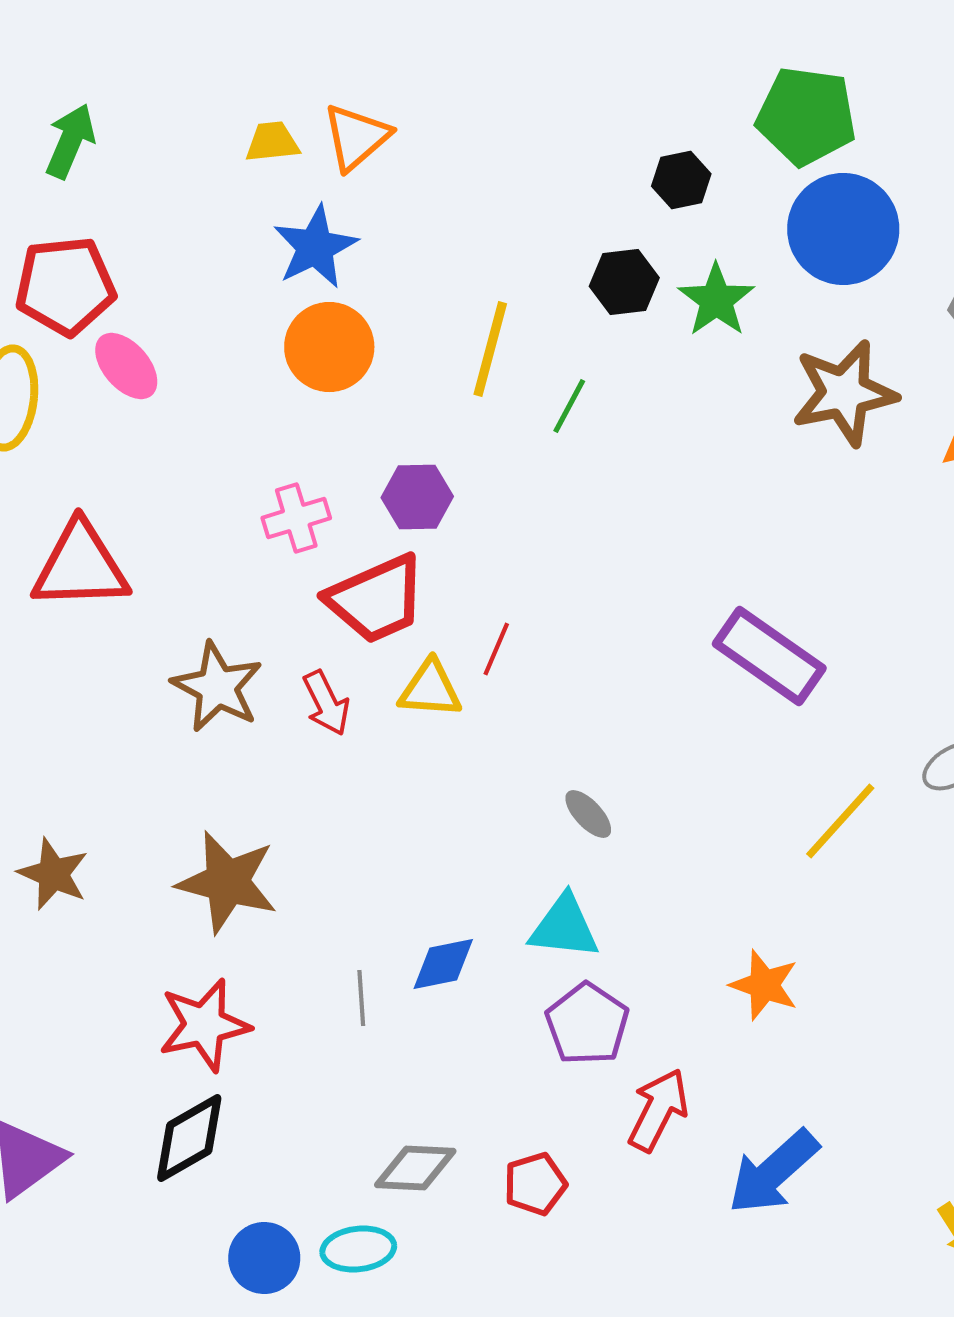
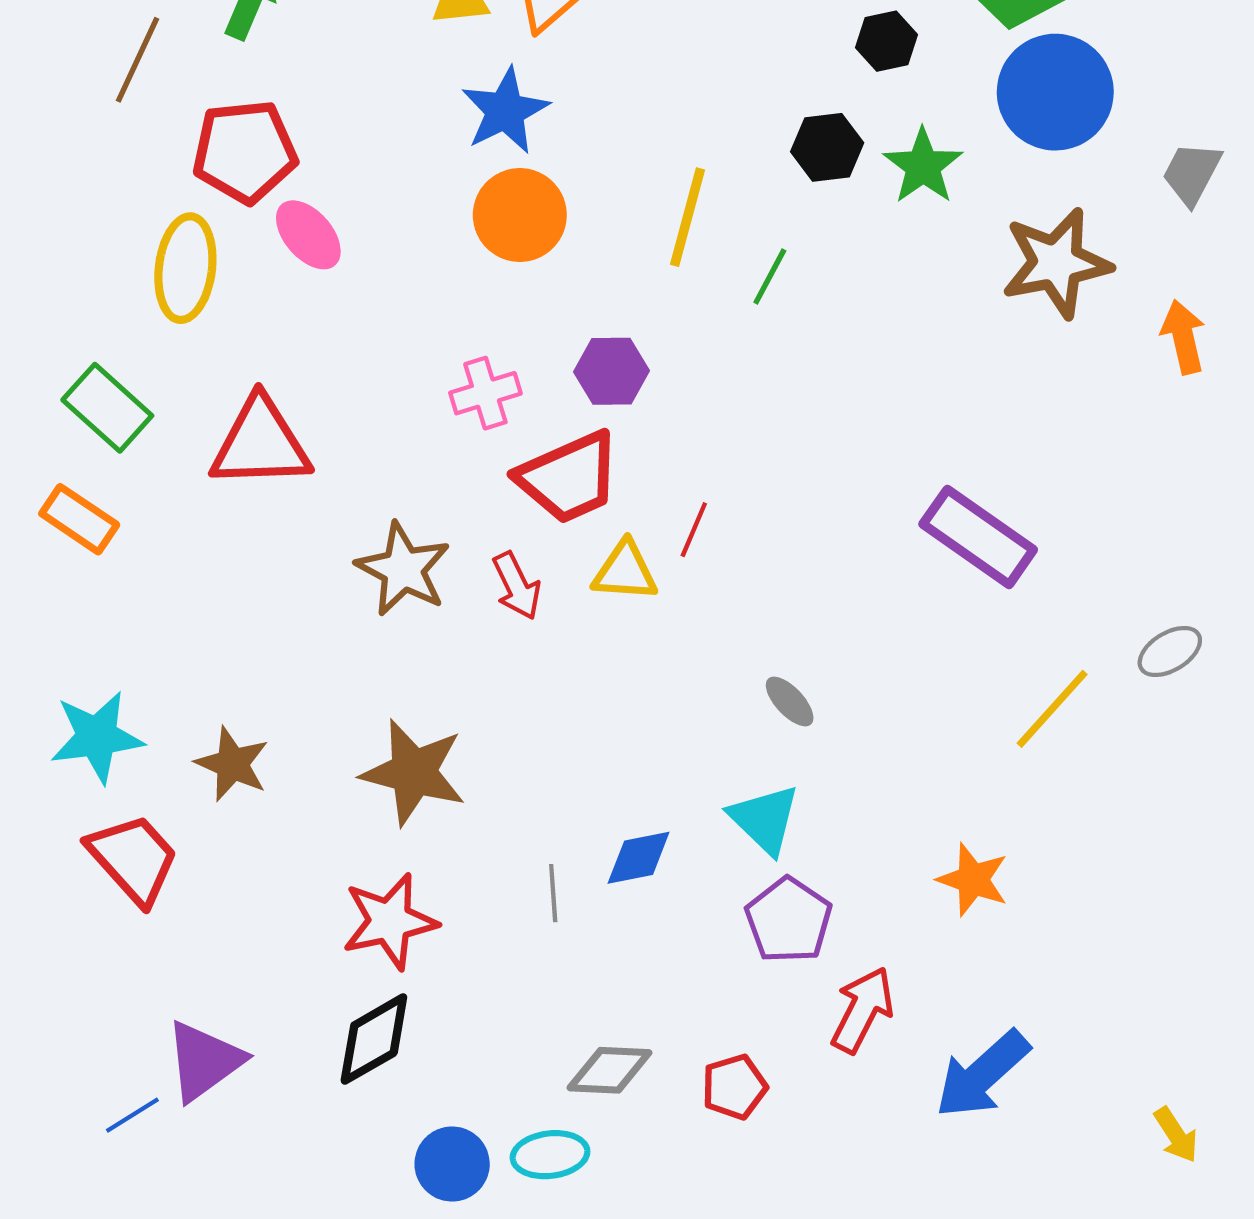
cyan triangle: (564, 927) -> (765, 819), turned 38

